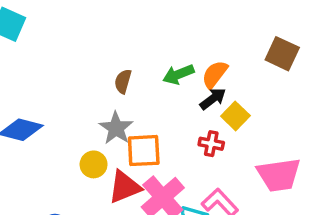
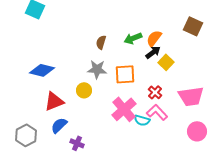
gray star: (116, 128) -> (97, 69), turned -30
red cross: (211, 144) -> (155, 92), moved, turned 32
orange square: (144, 151) -> (125, 74), moved
red triangle: (125, 187) -> (54, 101), moved

